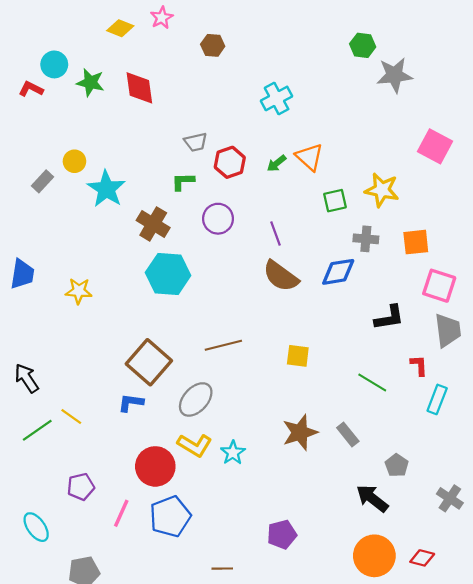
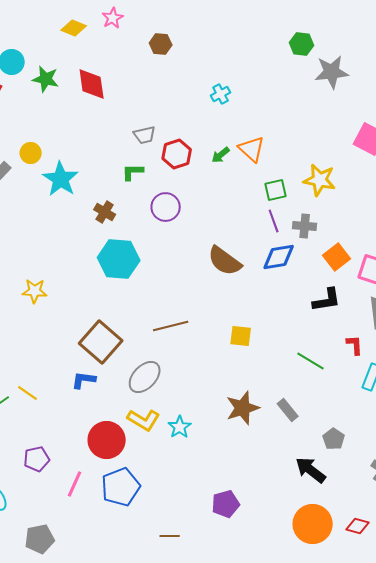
cyan cross: (277, 98) -> (221, 94), size x0.7
brown cross: (153, 224) -> (105, 212), size x0.7
purple line: (275, 234) -> (274, 221), moved
orange square: (416, 242) -> (337, 257), moved, turned -32
yellow star: (79, 291) -> (35, 291), moved

